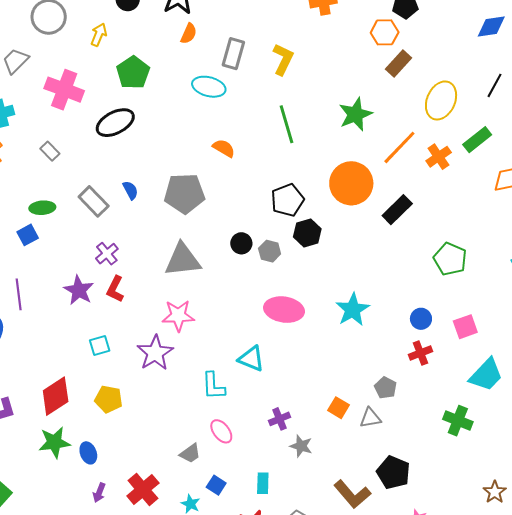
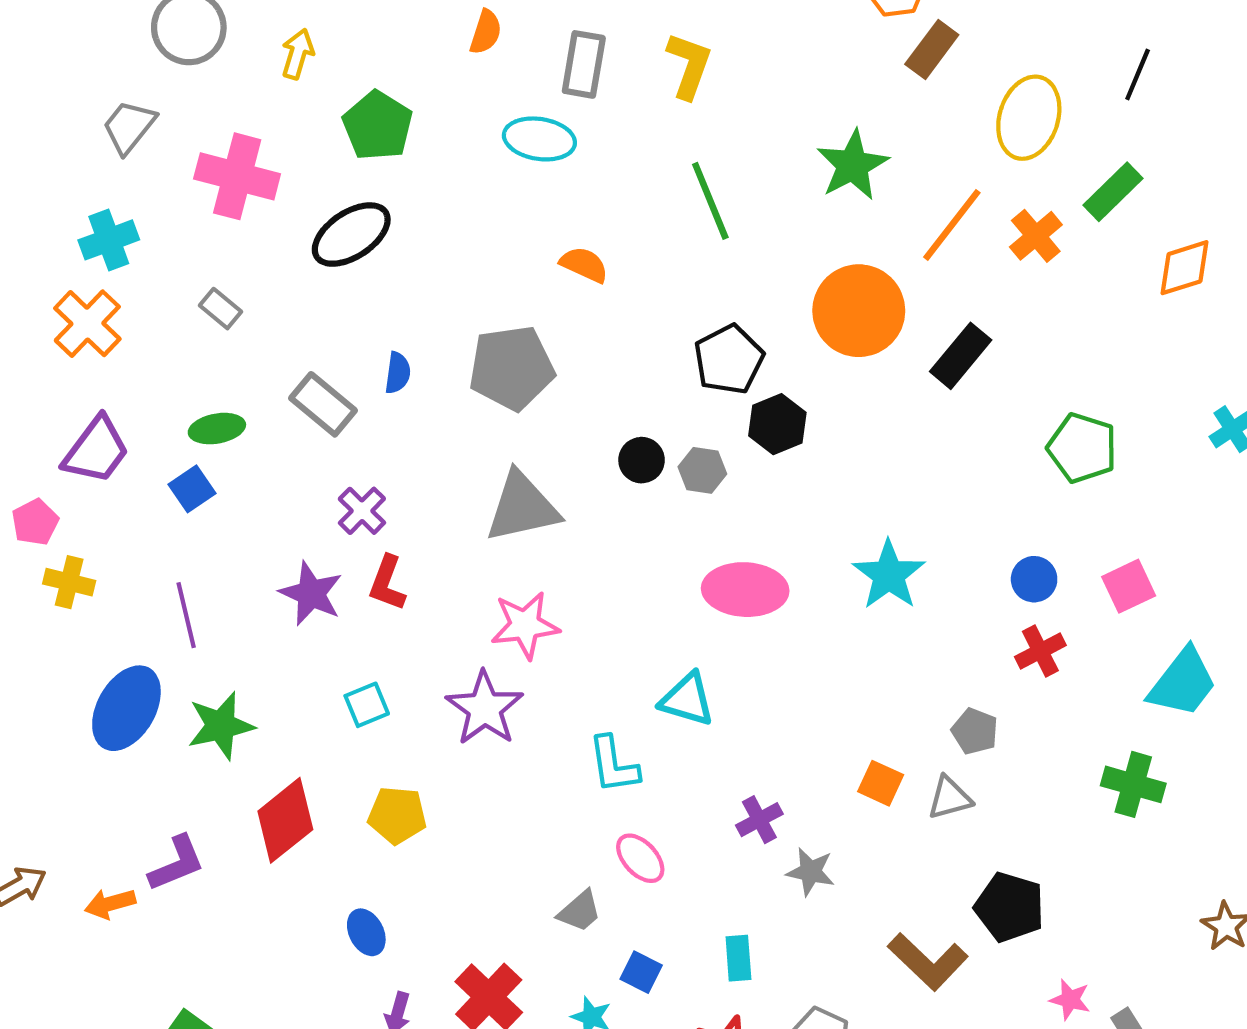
blue semicircle: (130, 190) -> (398, 373), turned 42
green star: (54, 442) -> (221, 726), moved

